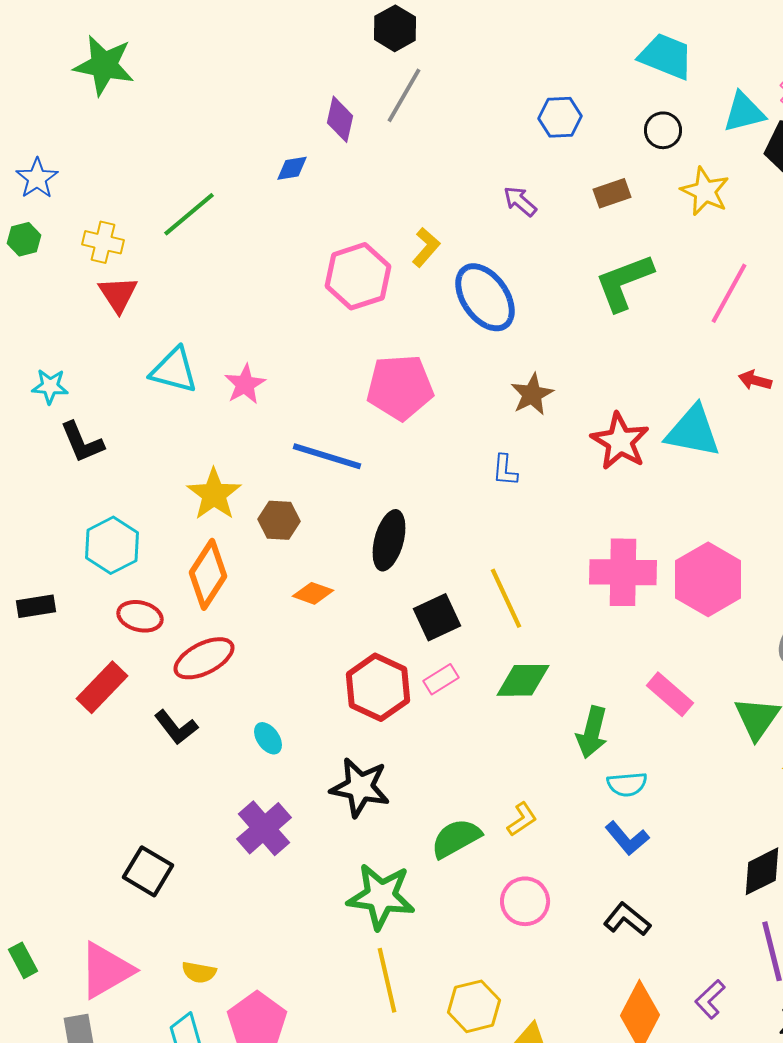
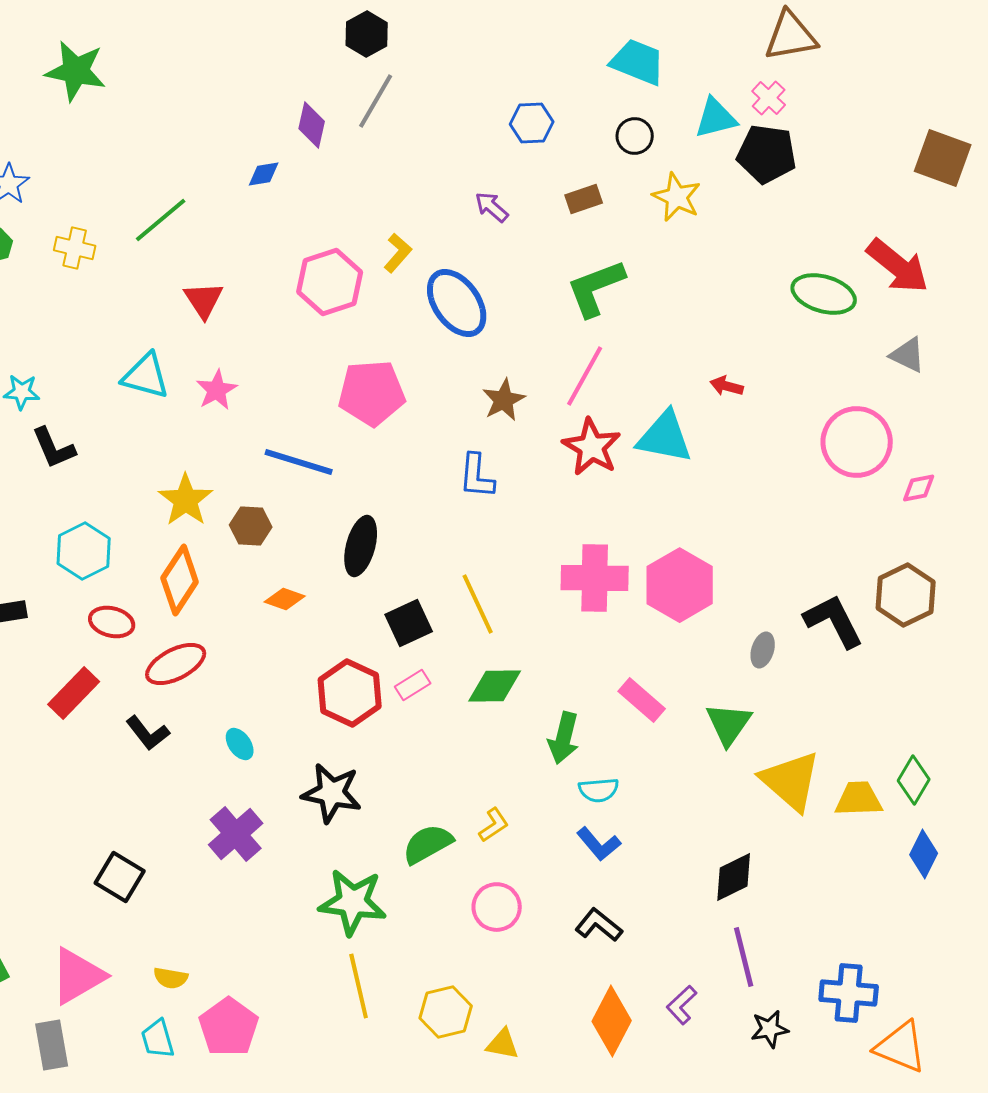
pink line: (729, 293) -> (585, 376), moved
red triangle: (118, 294) -> (204, 300), moved
blue L-shape: (505, 470) -> (477, 476), size x1.4

